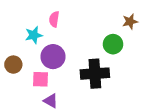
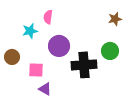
green circle: (113, 44) -> (110, 51), moved
purple circle: (53, 57) -> (59, 46), moved

